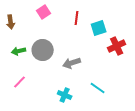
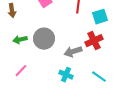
red cross: (117, 46) -> (94, 41), moved
cyan cross: (65, 95) -> (66, 75), moved

